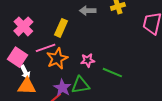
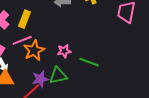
yellow rectangle: (61, 28) -> (25, 19), moved
purple star: (62, 88) -> (40, 79), turned 30

